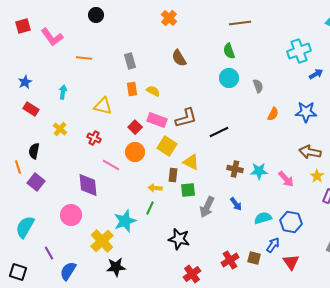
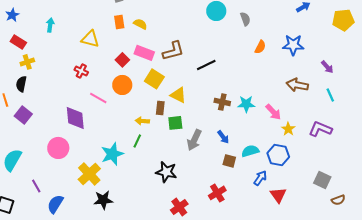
yellow cross: (60, 129) -> (27, 62), moved, turned 32
yellow star: (317, 176) -> (288, 129), moved
brown square: (254, 258) -> (229, 161), moved

